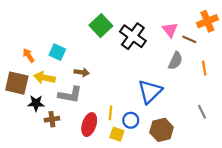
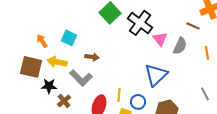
pink triangle: (170, 30) -> (160, 39), moved
gray L-shape: (70, 95) -> (81, 78), turned 35
brown cross: (52, 119) -> (64, 101), turned -32

